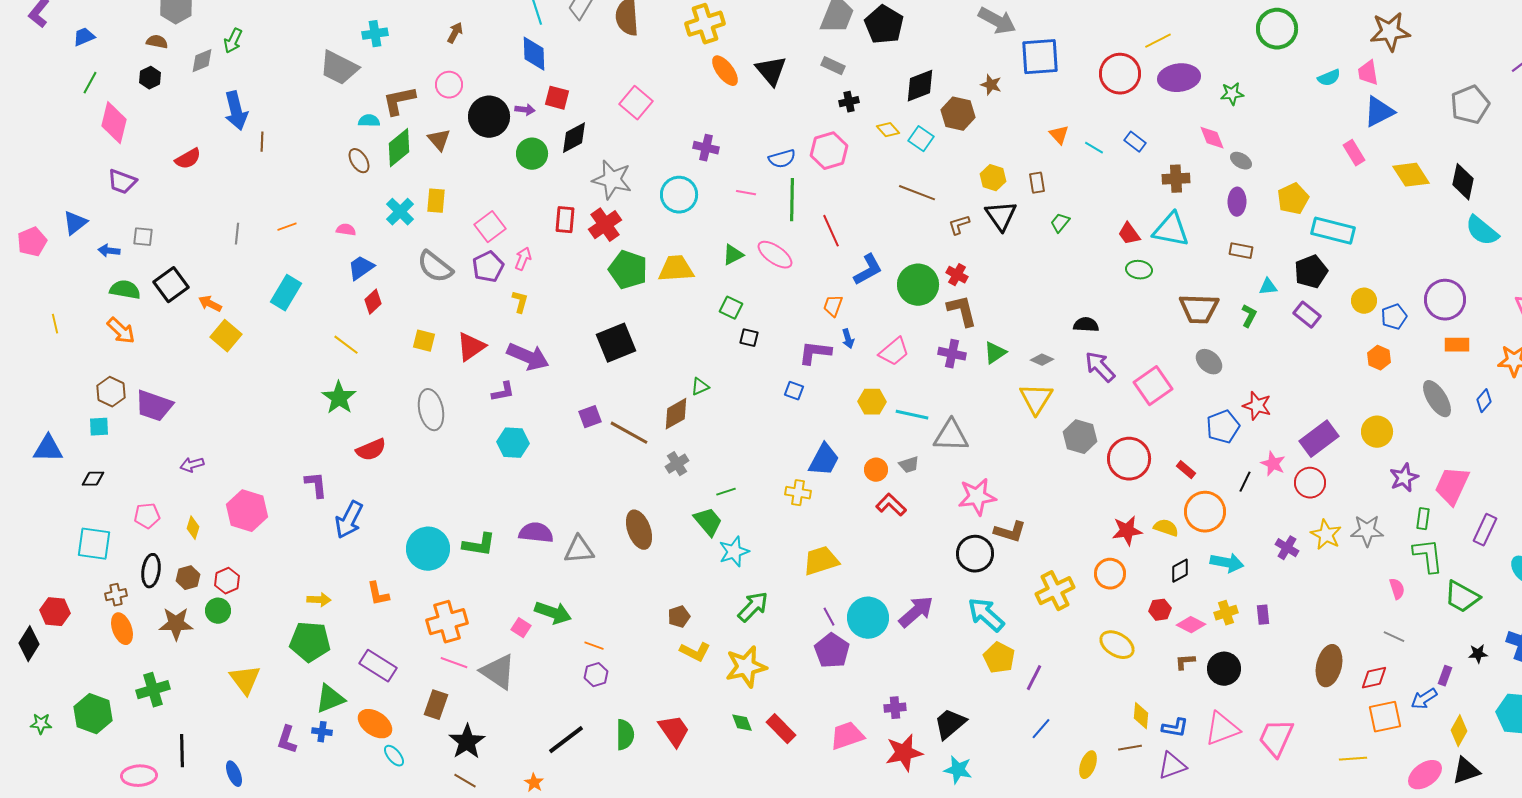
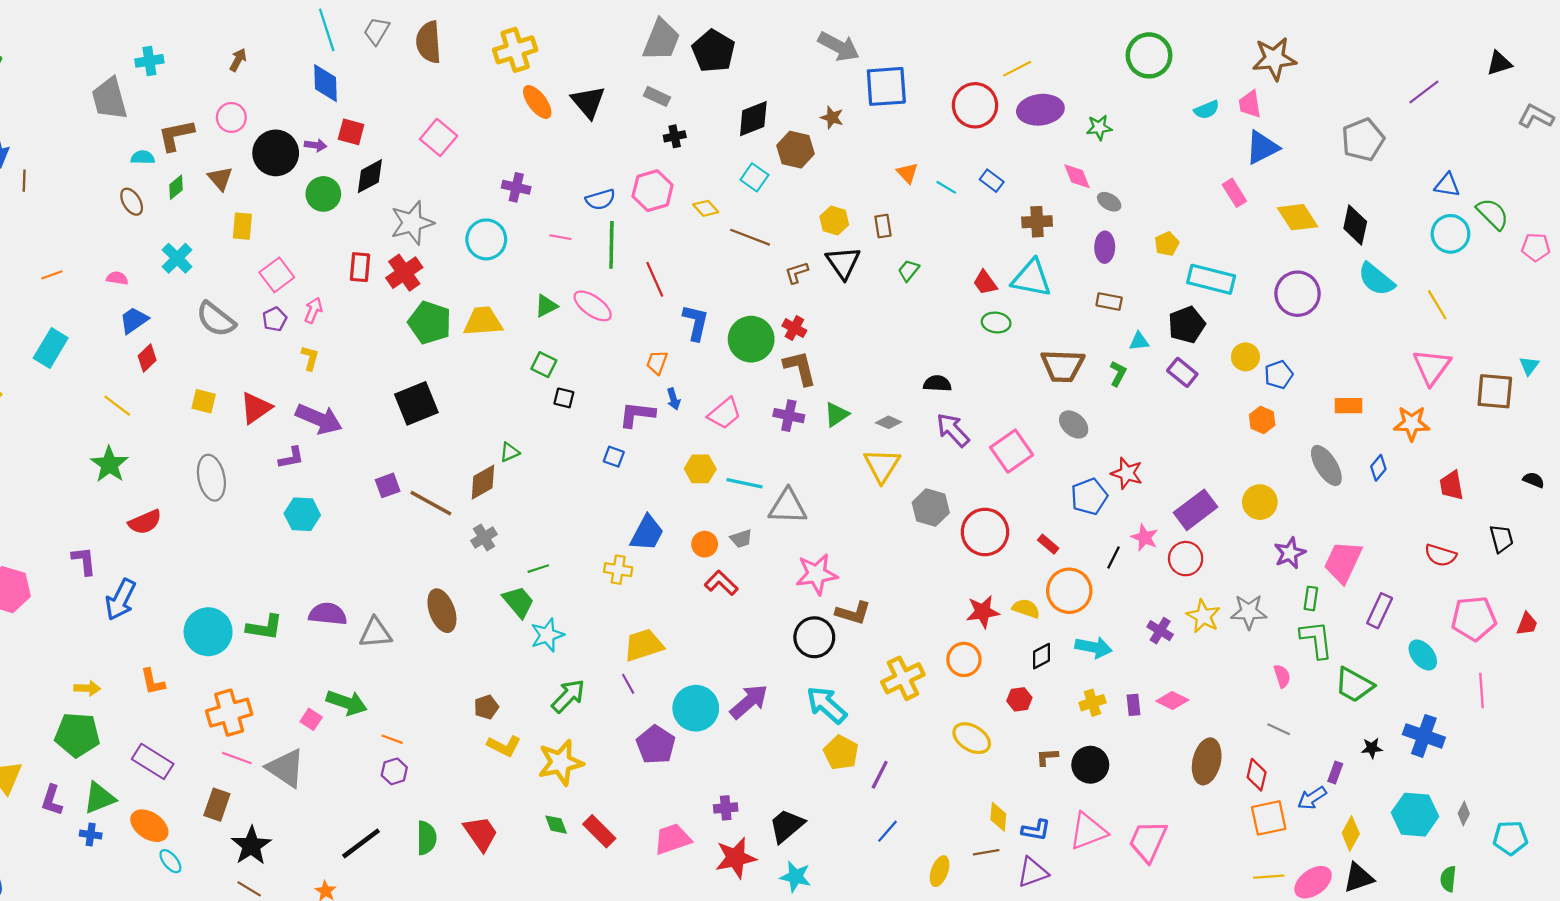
gray trapezoid: (339, 68) -> (109, 99), turned 48
yellow diamond: (888, 130) -> (706, 208), moved
green diamond: (399, 148) -> (176, 187), size x0.6
gray star: (612, 180) -> (412, 223), turned -30
yellow pentagon: (1293, 199) -> (1167, 244), size x0.7
yellow rectangle: (436, 201) -> (242, 226), moved
purple pentagon: (488, 267) -> (275, 319), size x0.7
blue L-shape: (868, 270) -> (696, 323), turned -48
purple circle: (1445, 300) -> (1298, 294), moved
purple line: (829, 617) -> (628, 684), moved
pink diamond: (1191, 625) -> (1172, 700), moved
red diamond: (1374, 678) -> (1257, 775), turned -64
purple L-shape: (287, 740) -> (52, 800), moved
yellow line: (1353, 759) -> (1269, 877), moved

